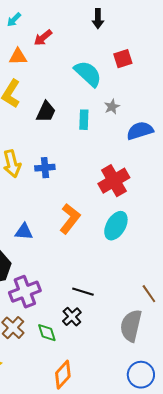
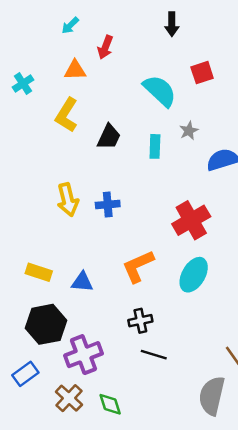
red arrow: (43, 38) -> (105, 47), turned -30
orange L-shape: (70, 219) -> (138, 266), turned -152
black cross: (72, 317) -> (140, 321), moved, turned 30

